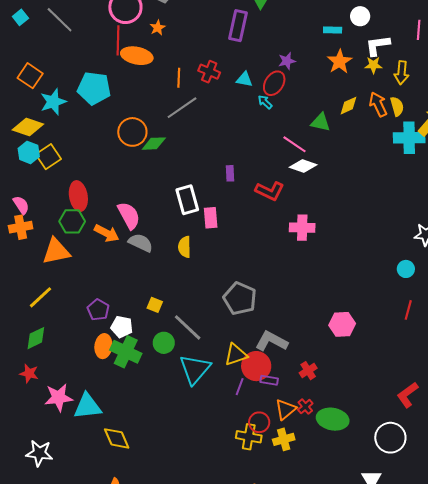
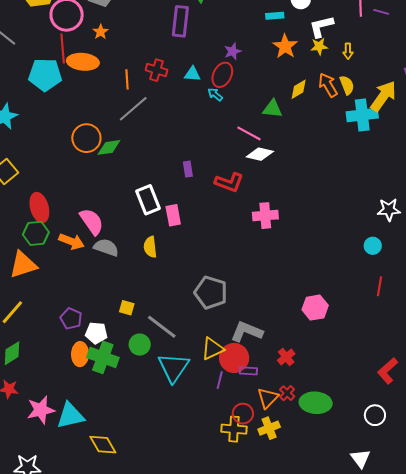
yellow arrow: (402, 73) -> (348, 51), size x0.7
cyan pentagon: (94, 88) -> (45, 75), moved
white circle: (390, 438) -> (375, 415), size x0.7

